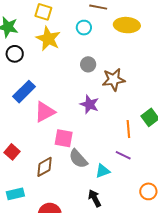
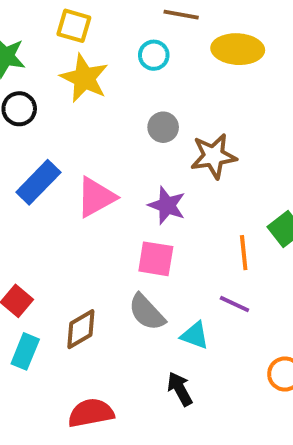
pink triangle: (45, 112) -> (96, 197), moved
pink square: (64, 138) -> (156, 259), moved
cyan triangle: (103, 171) -> (195, 335), turned 42
cyan rectangle: (15, 194) -> (25, 351), moved, turned -54

